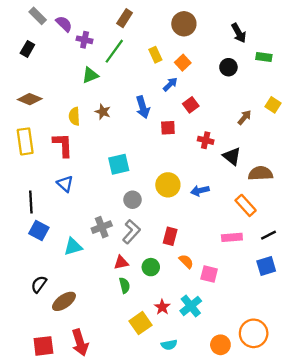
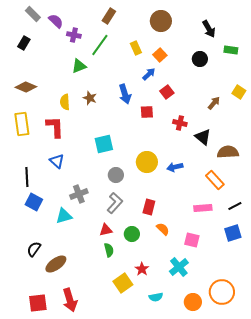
gray cross: (102, 227) -> (79, 194), moved
pink square: (209, 274) -> (192, 240), moved
cyan cross: (191, 306) -> (179, 267), moved
cyan semicircle: (169, 345) -> (156, 297), moved

